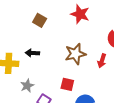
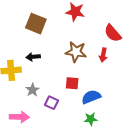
brown square: (40, 20) -> (36, 24), size x1.5
brown star: (75, 54) -> (76, 52), turned 30

